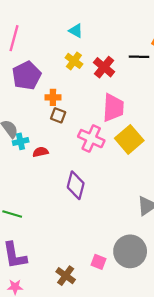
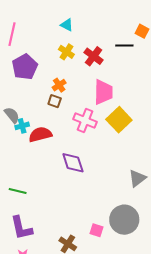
orange cross: (53, 97) -> (59, 85), moved, turned -32
red semicircle: (41, 152) -> (40, 134), size x1.6
purple diamond: (76, 185) -> (73, 163), turned -30

